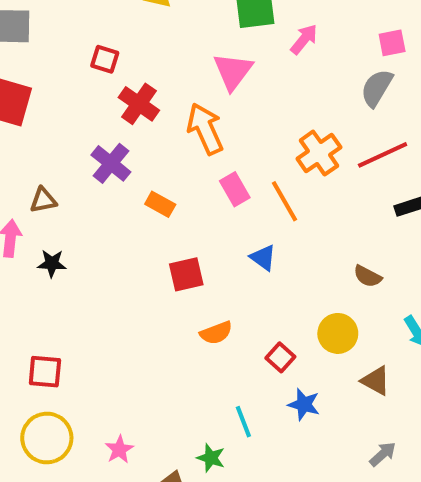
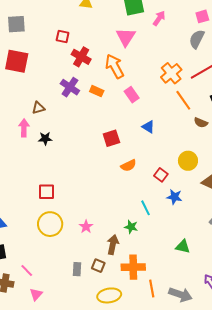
orange line: (284, 201) -> (183, 100), moved
orange rectangle: (160, 204) -> (97, 91), moved
brown semicircle: (368, 276) -> (201, 123), moved

